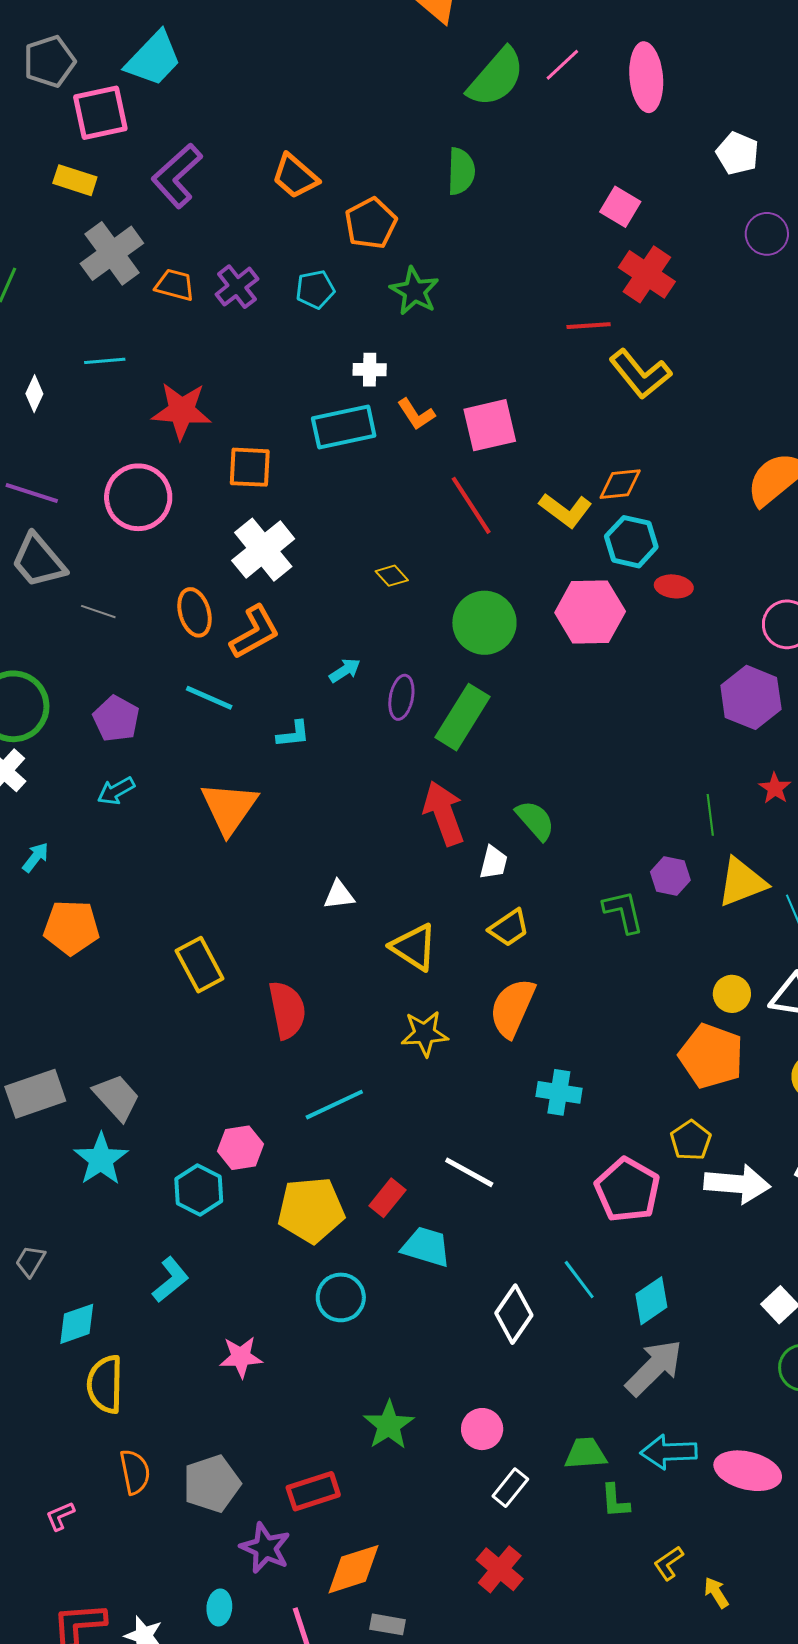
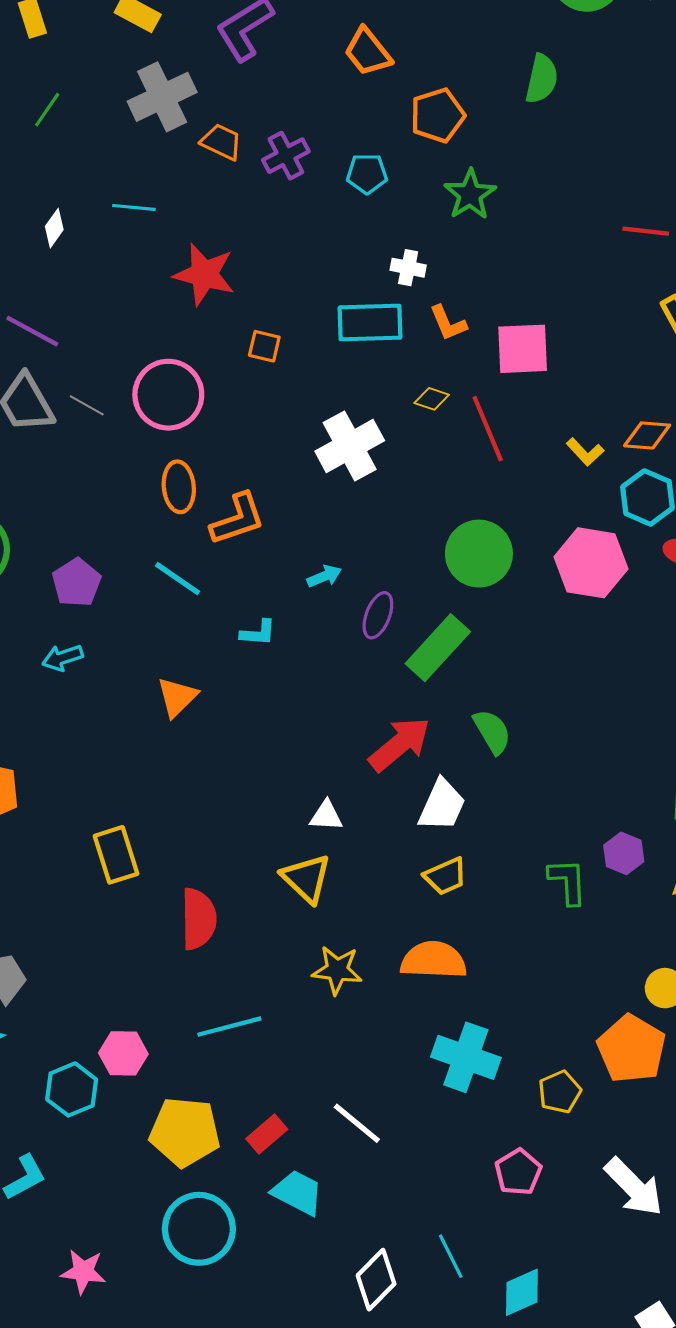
red line: (589, 326) -> (646, 231), moved
orange square: (250, 467) -> (264, 346), size x0.7
pink circle: (138, 497) -> (168, 395), moved
yellow L-shape: (566, 510) -> (585, 452), size x0.7
white cross: (263, 550) -> (350, 446), moved
yellow diamond: (392, 576) -> (432, 399), moved, turned -40
gray line: (98, 612) -> (87, 405), moved
orange triangle: (229, 808) -> (177, 697), size x0.7
red arrow: (444, 813) -> (400, 744), turned 60
green semicircle: (535, 820) -> (492, 732), moved
white trapezoid: (493, 863) -> (442, 805), size x1.5
white triangle: (339, 895) -> (326, 816), moved
yellow triangle: (414, 947) -> (306, 878), moved
orange semicircle: (512, 1008) -> (434, 960), turned 58
cyan cross: (559, 1092) -> (466, 1057), size x1.4
yellow pentagon: (691, 1140) -> (560, 1092), moved
white arrow: (737, 1184) -> (634, 1187), turned 30
pink pentagon: (627, 1190) -> (518, 1172), size x0.7
cyan circle: (341, 1297) -> (199, 1229), size x1.4

